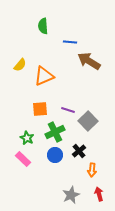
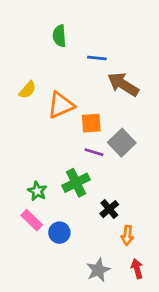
orange square: (40, 109) -> (91, 123), moved
gray square: (88, 121) -> (122, 143), moved
blue circle: (55, 155) -> (59, 233), moved

